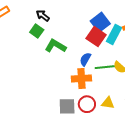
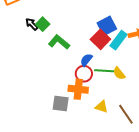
black arrow: (43, 16) -> (32, 24), moved
orange cross: (81, 78) -> (78, 89), moved
red circle: (87, 104) -> (84, 74), moved

